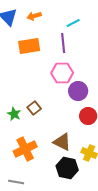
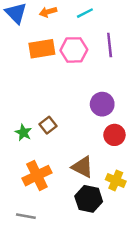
cyan line: (73, 23) -> (85, 13), moved
purple line: (63, 43) -> (110, 45), moved
pink hexagon: (62, 73) -> (74, 50), moved

